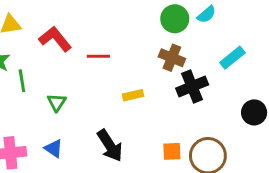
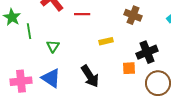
black cross: (192, 86) -> (147, 52), moved
blue triangle: (54, 148) -> (51, 78), size x1.5
orange square: (172, 151) -> (129, 68), moved

